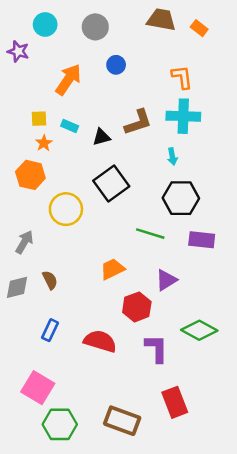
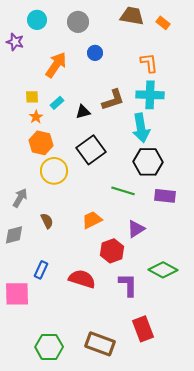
cyan rectangle: (70, 126) -> (57, 103), turned -64
cyan arrow: (172, 157) -> (141, 128), size x2.0
orange hexagon: (30, 175) -> (41, 143), moved
brown semicircle: (50, 280) -> (47, 221), moved
pink square: (38, 388) -> (17, 294), moved, turned -32

